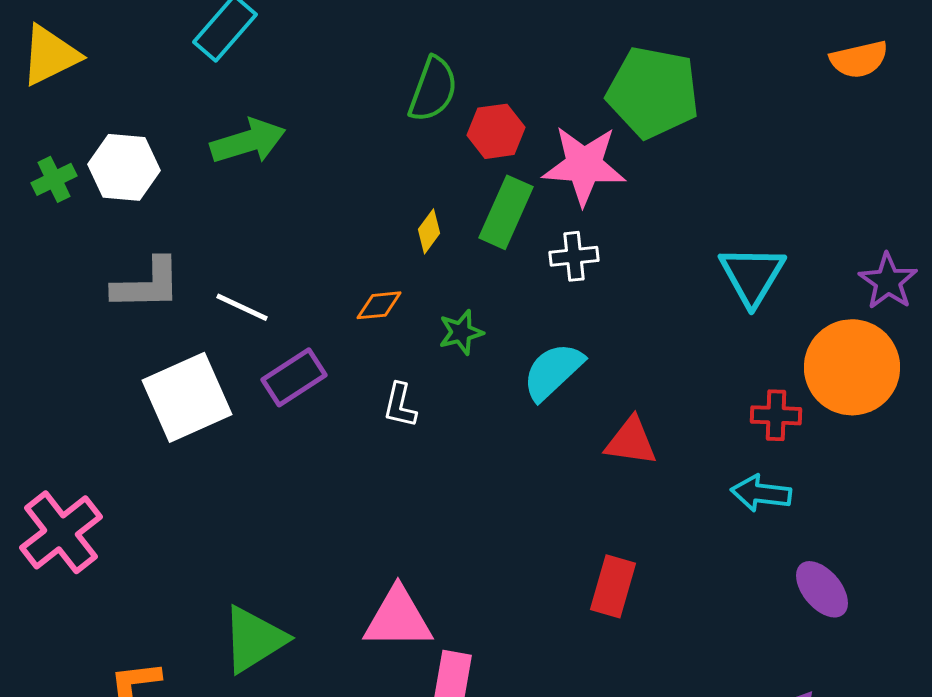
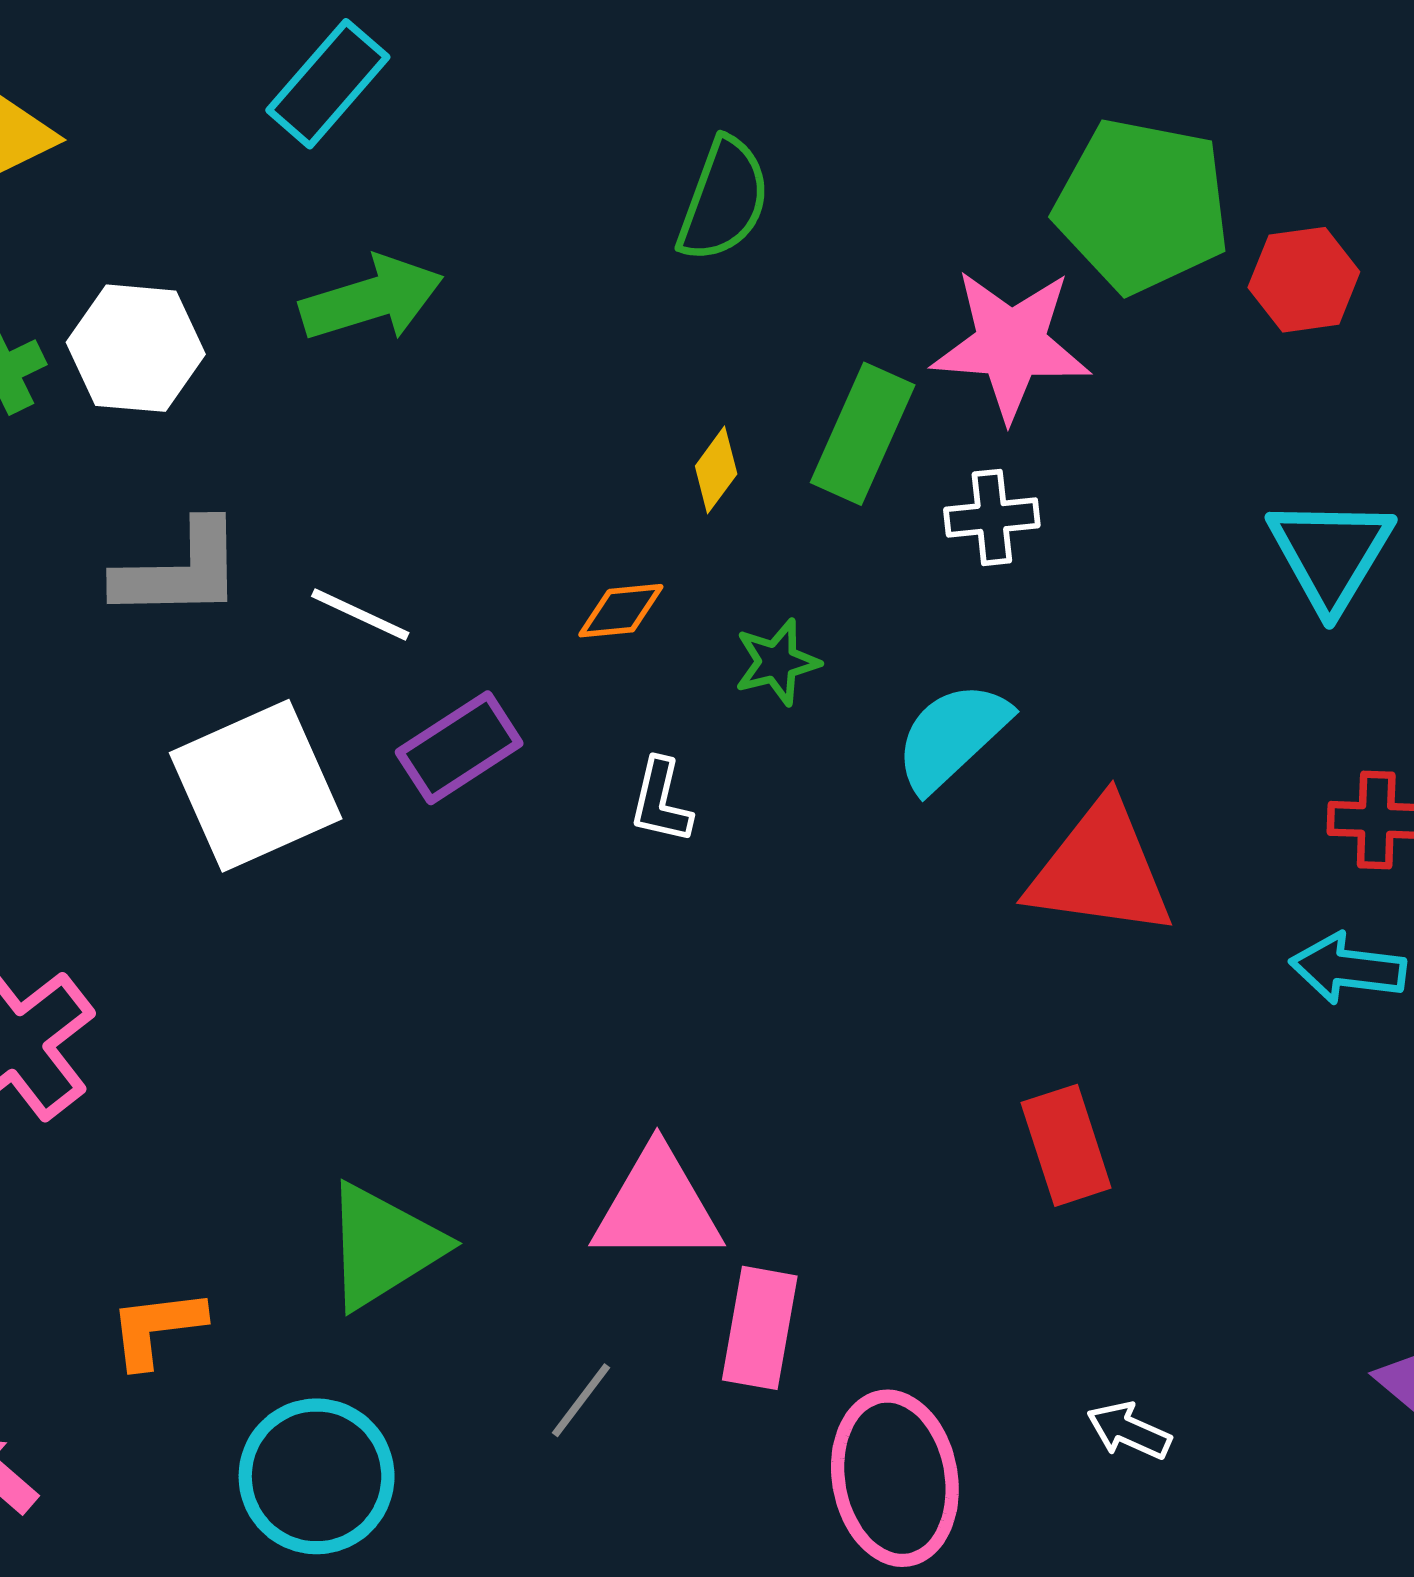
red hexagon: (496, 131) -> (1304, 280), moved
red triangle: (631, 441) -> (1100, 869), size x1.5
red rectangle: (613, 586) -> (1066, 1145), turned -34

